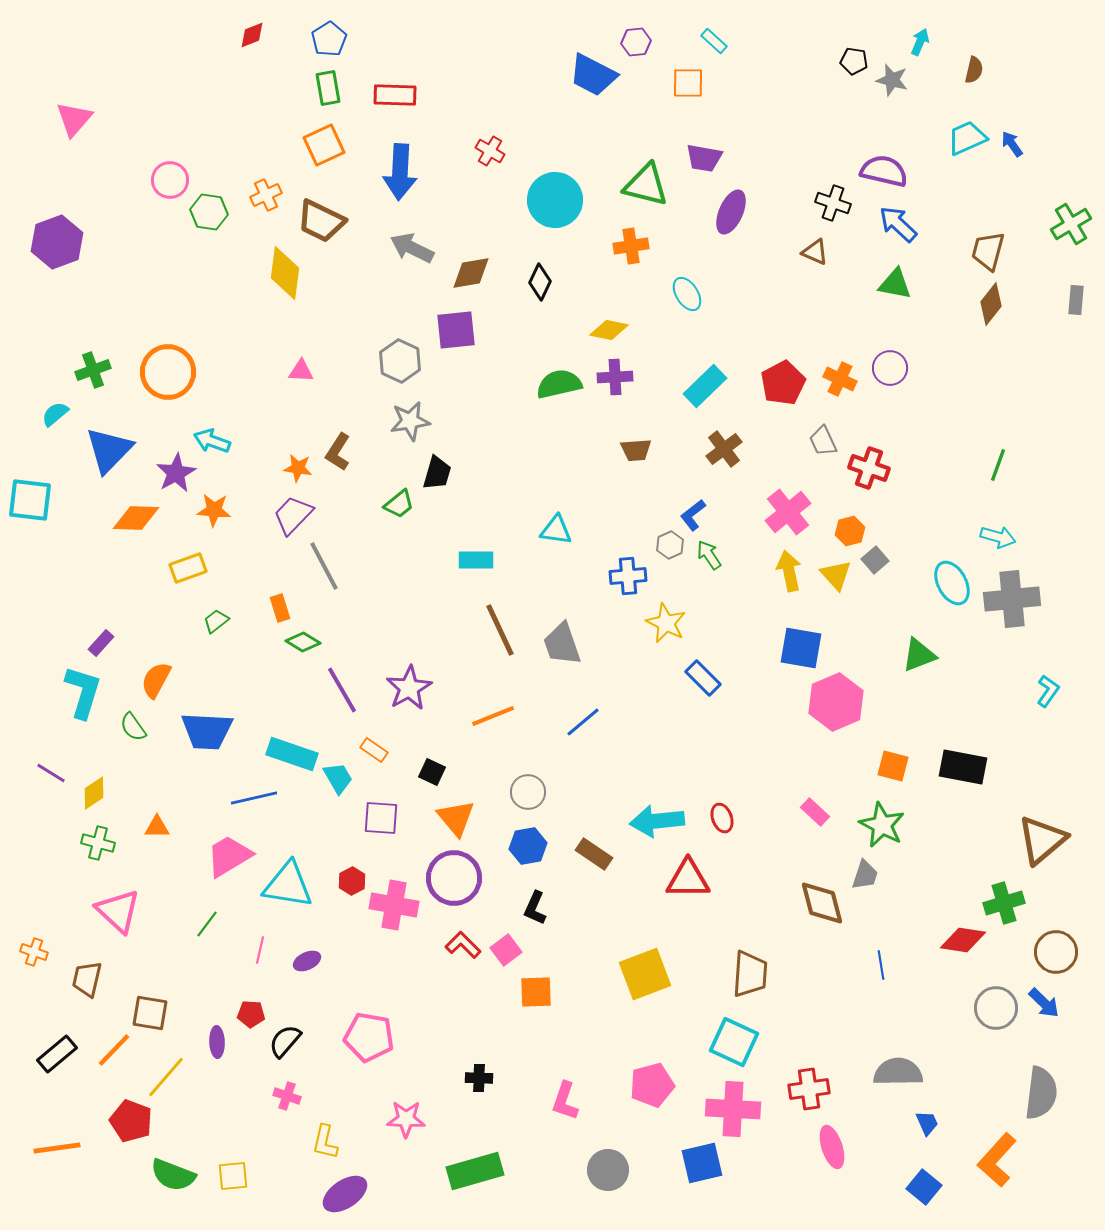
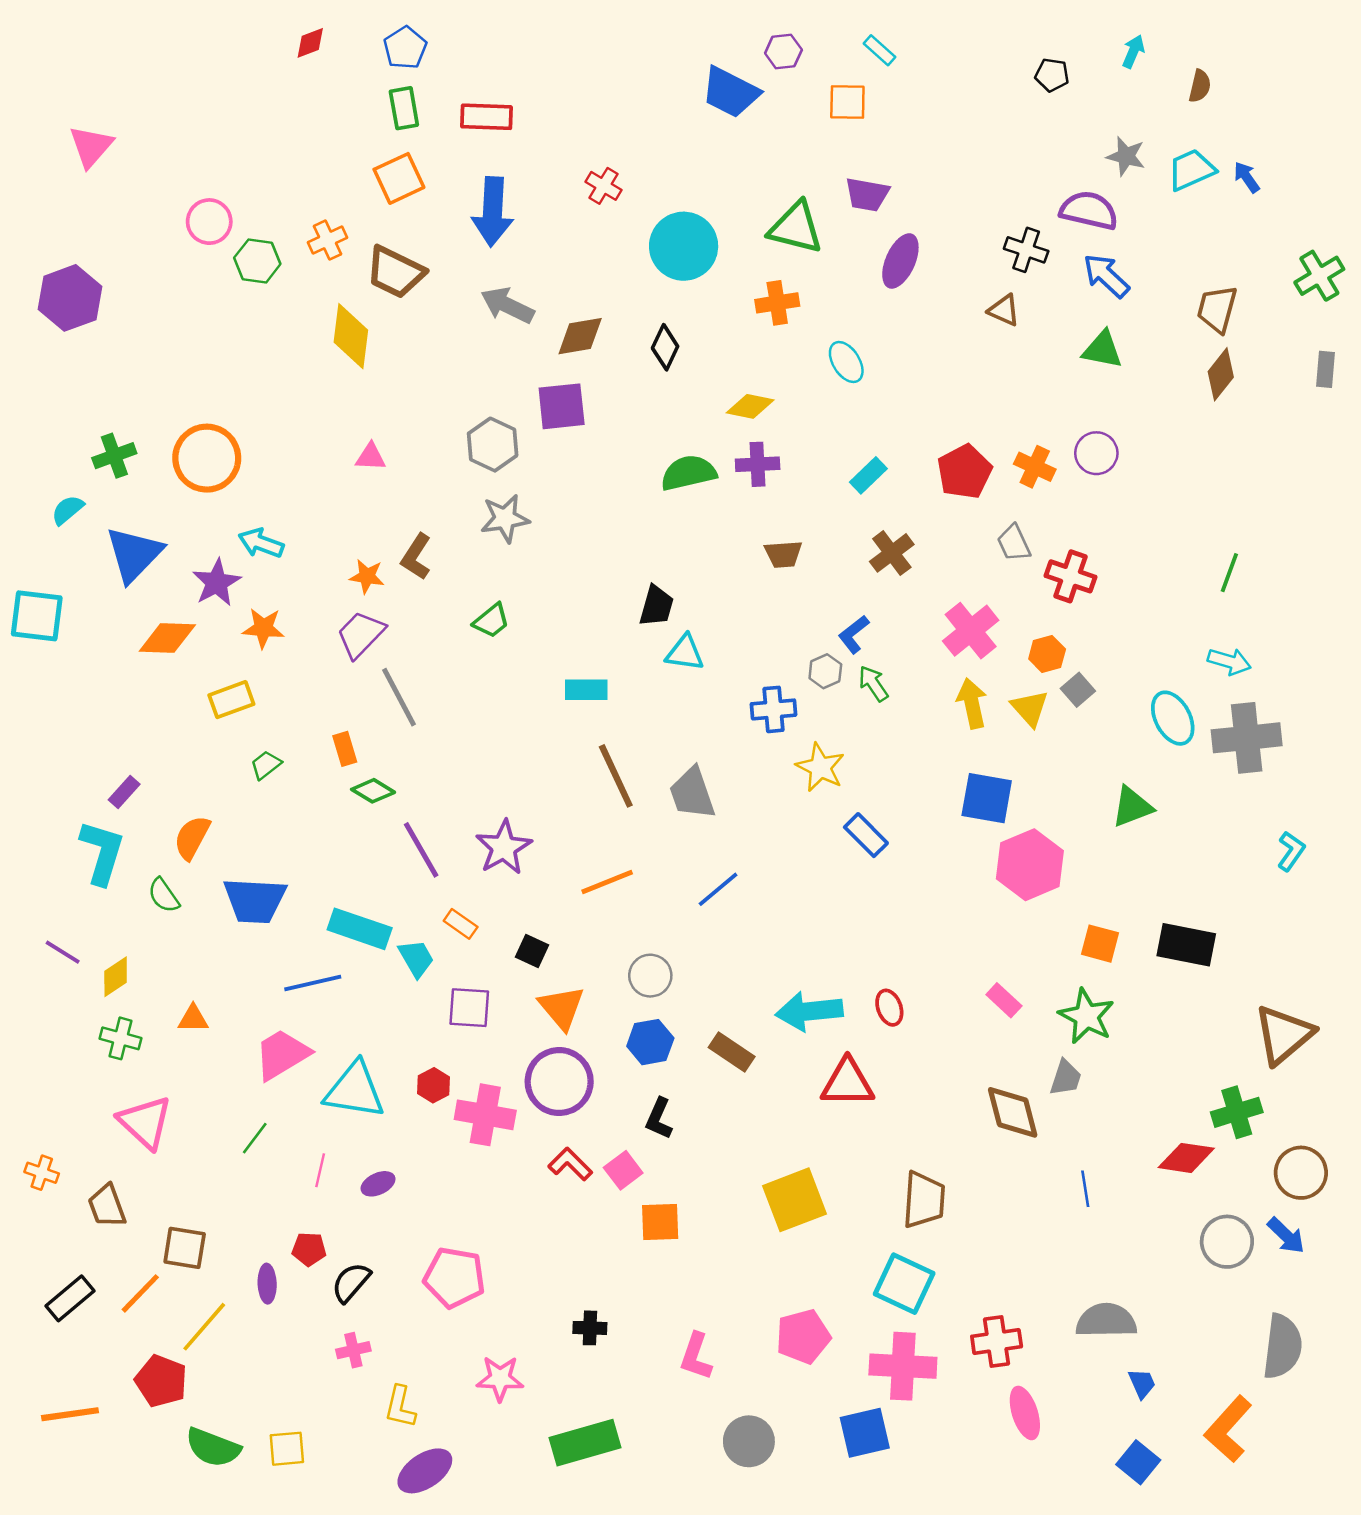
gray star: (892, 80) -> (1126, 156), moved
cyan rectangle: (705, 386) -> (868, 475), size x0.7
black trapezoid: (437, 473) -> (656, 606), moved
brown trapezoid: (87, 979) -> (107, 1206), turned -33
pink cross: (287, 1096) -> (353, 1350), turned -32

